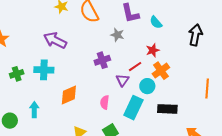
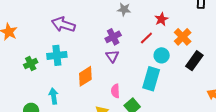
orange cross: (161, 71) -> (183, 37), moved
purple triangle: (123, 80) -> (112, 56), moved
pink semicircle: (105, 102) -> (115, 91), moved
black rectangle: (167, 109) -> (194, 61), moved, turned -48

